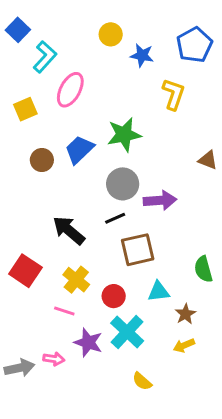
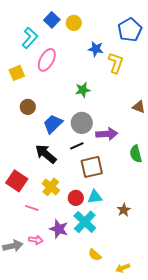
blue square: (18, 30) -> (52, 20), moved
blue star: (142, 55) -> (96, 49), moved
green star: (124, 135) -> (83, 90), size x0.7
blue trapezoid: (79, 150) -> (53, 124), moved
green semicircle: (203, 269) -> (136, 154), moved
cyan triangle: (159, 292) -> (95, 197), moved
pink line: (64, 311) -> (32, 208), moved
yellow arrow: (184, 345) -> (123, 268), moved

